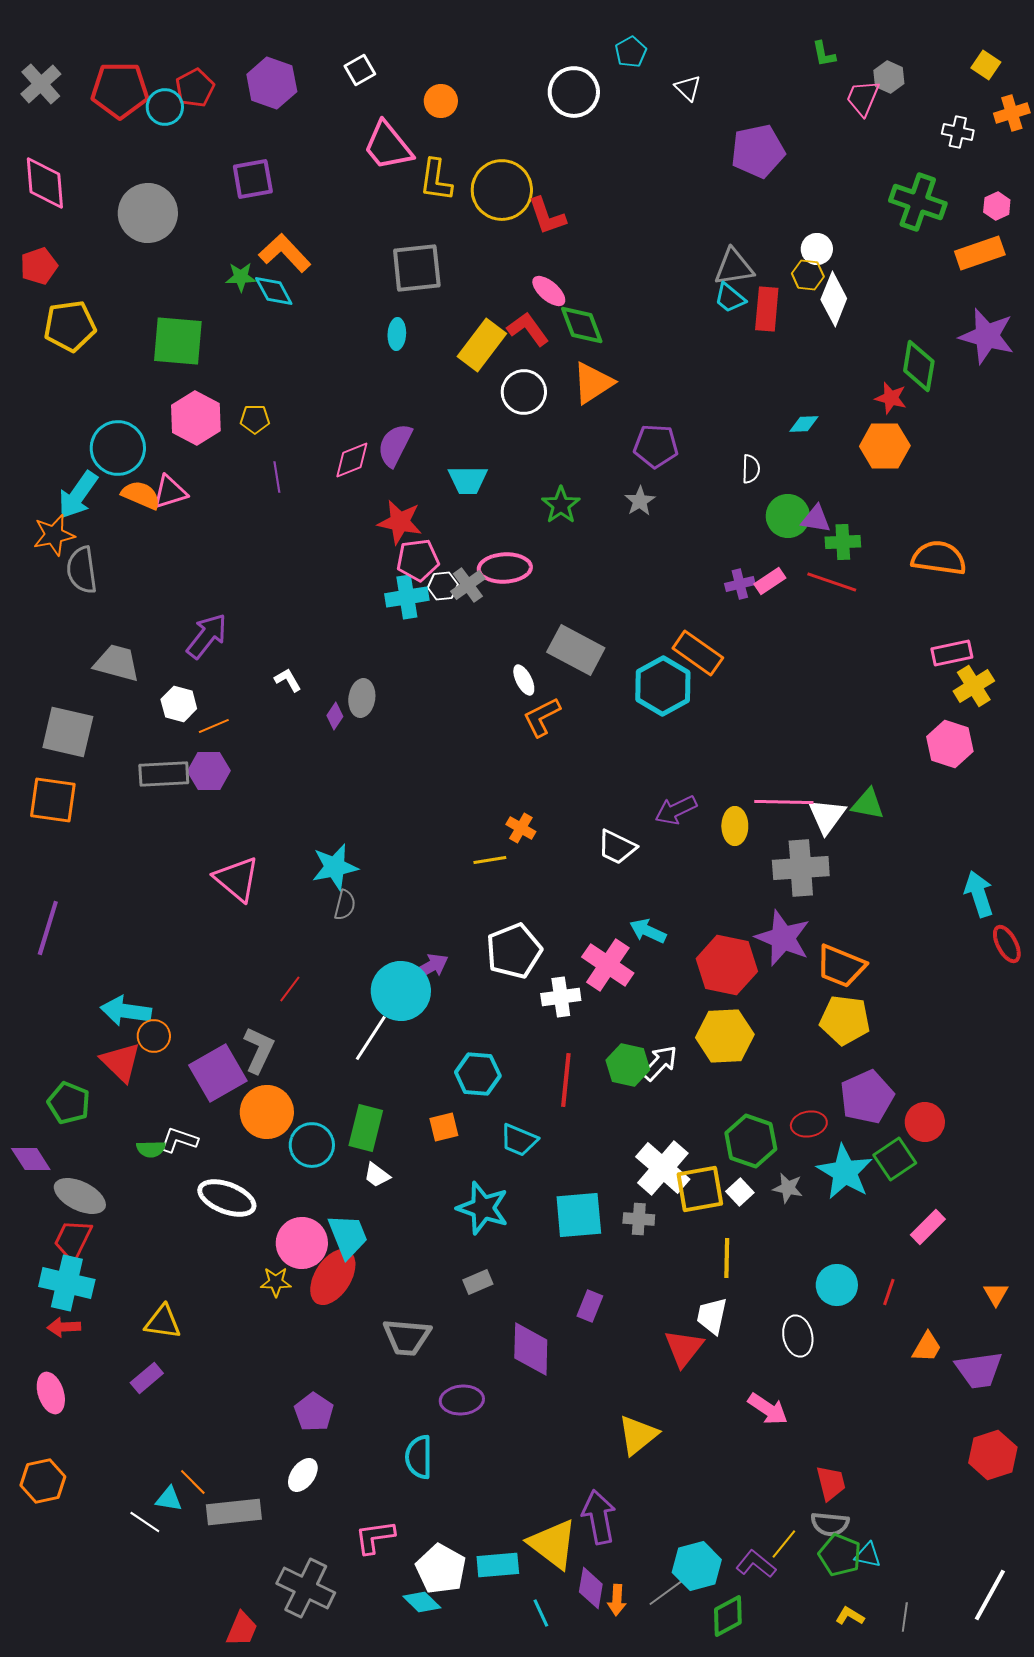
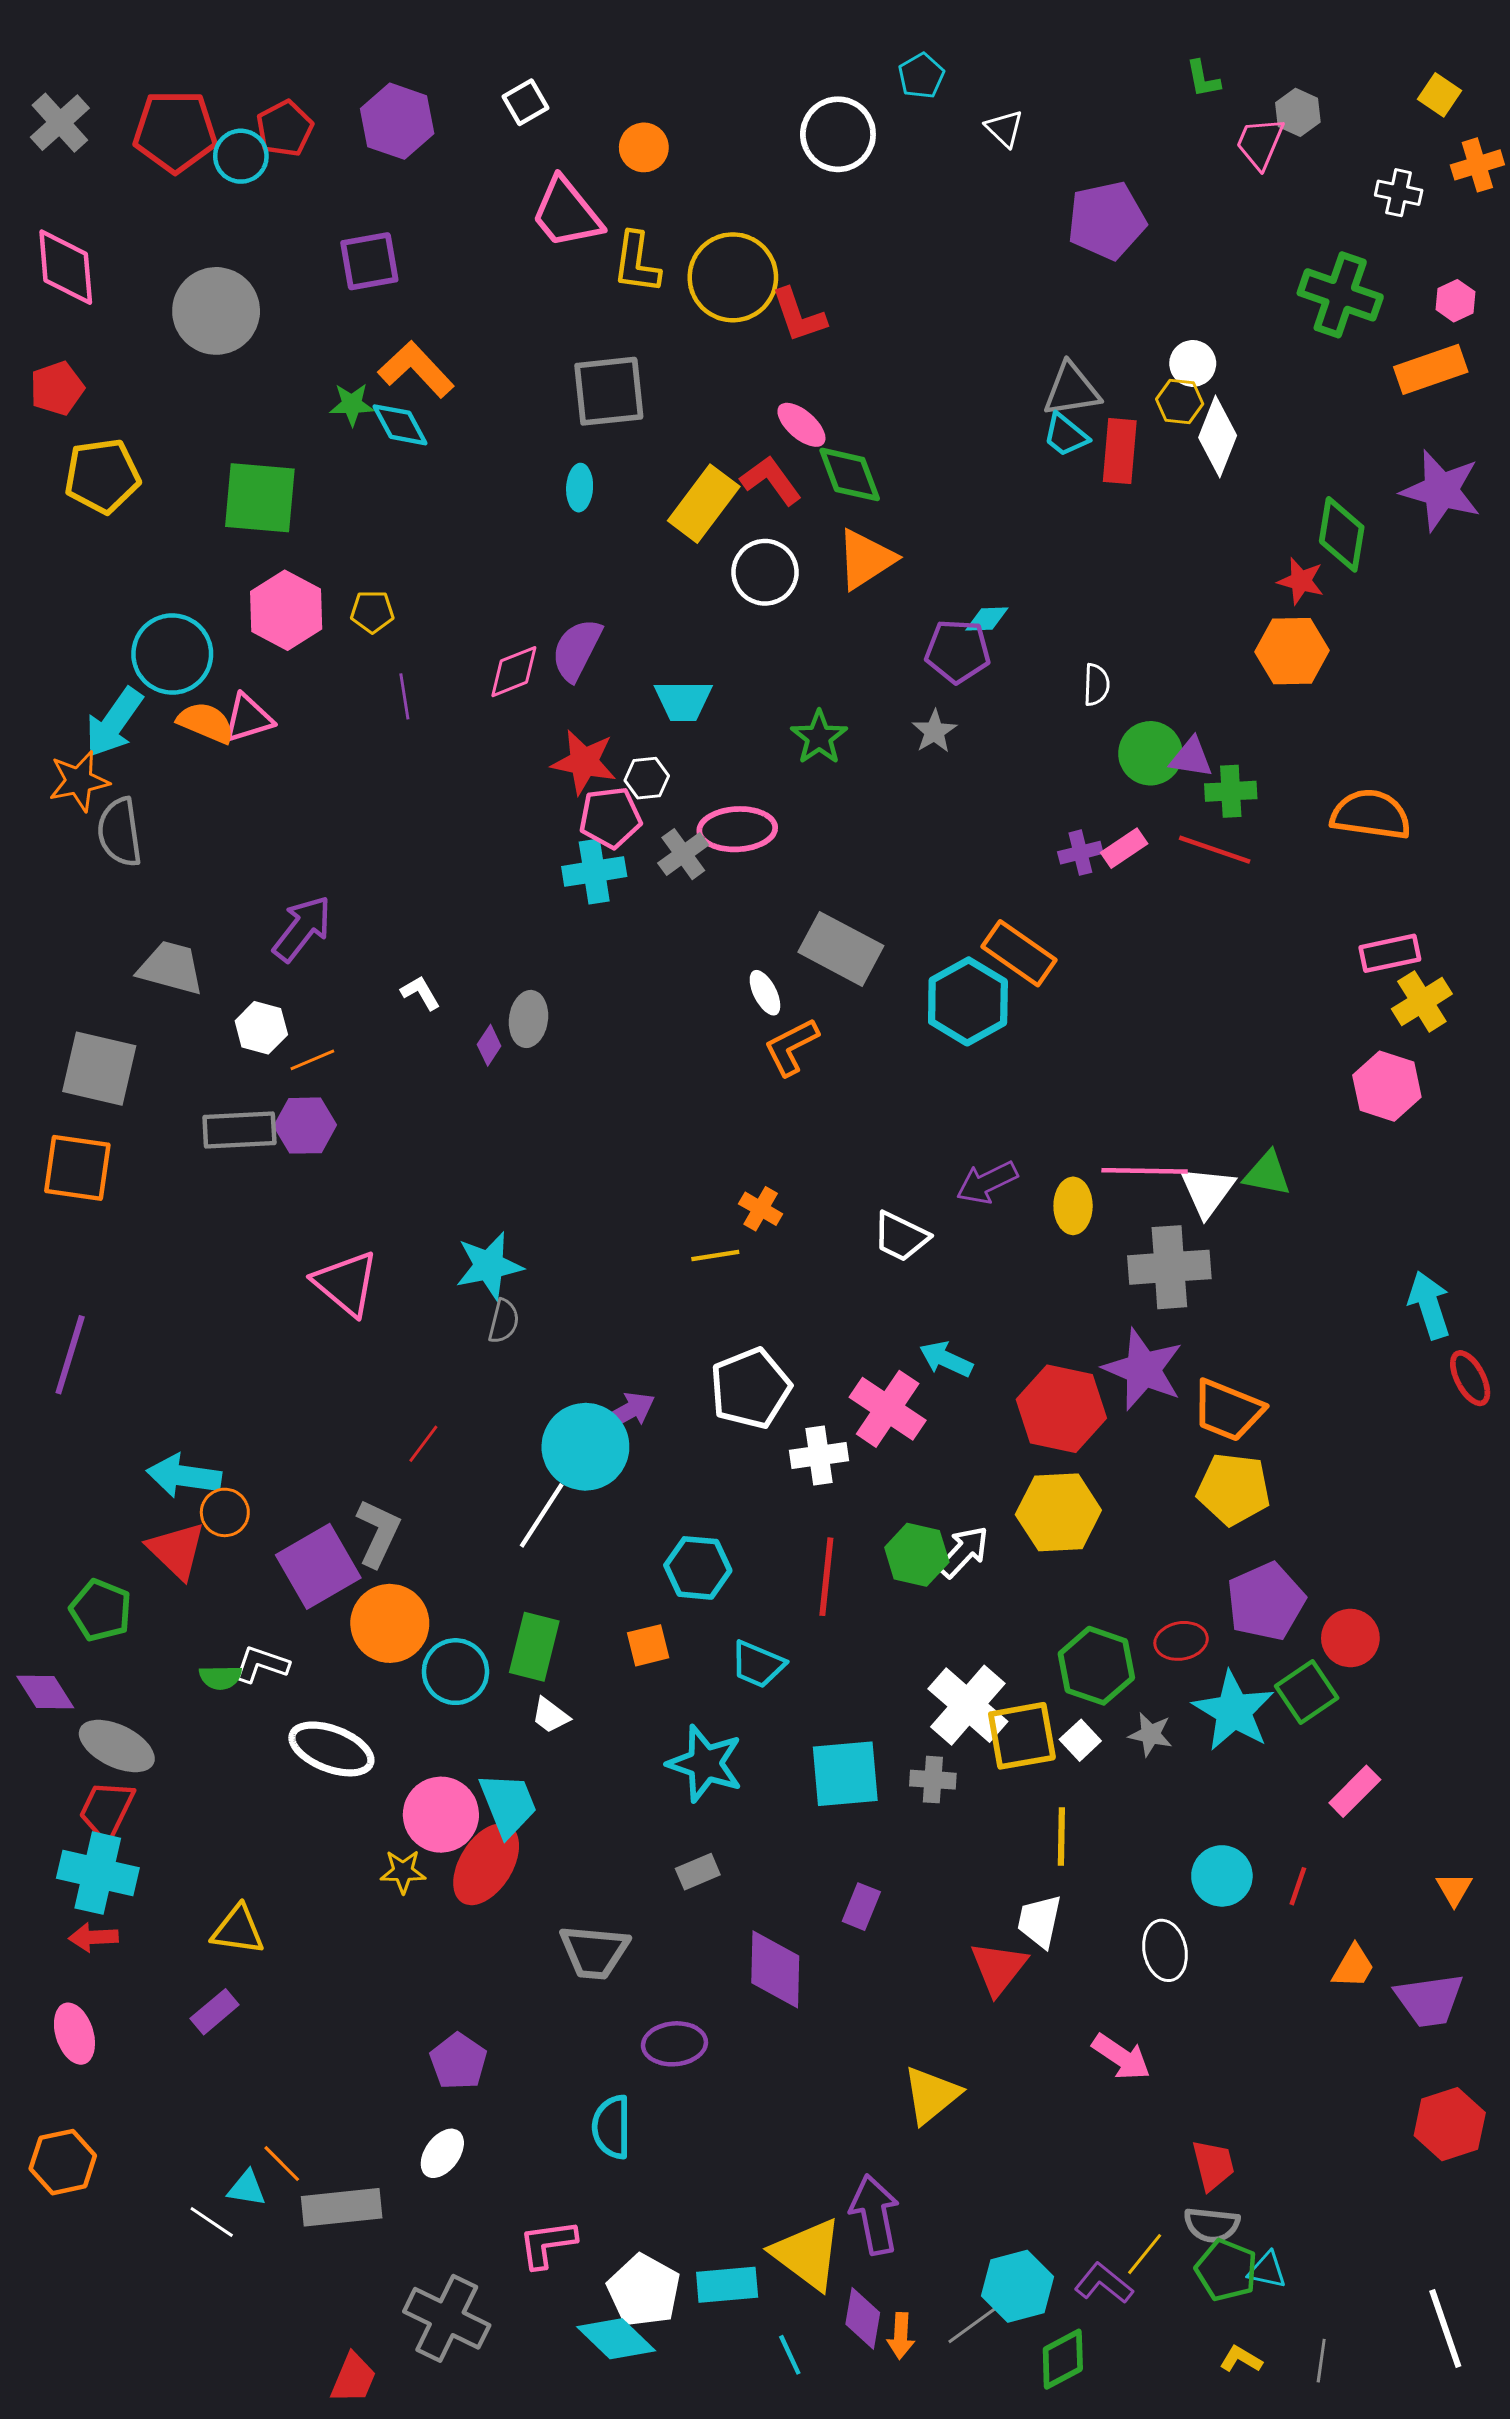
cyan diamond: (804, 424) -> (987, 619), moved
white hexagon: (443, 586) -> (647, 778), moved
white line: (990, 1595) -> (1445, 2329), turned -48
cyan diamond: (422, 1602) -> (616, 2339), size x1.4

